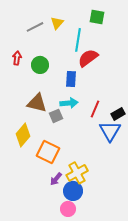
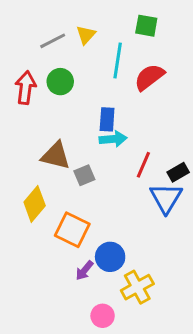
red arrow: (17, 58) -> (25, 88), size x1.5
red semicircle: (88, 58) -> (149, 77), moved
green circle: (40, 65) -> (60, 82), moved
cyan arrow: (69, 103) -> (113, 139), moved
yellow cross: (77, 173) -> (137, 287), moved
blue circle: (73, 191) -> (110, 257), moved

